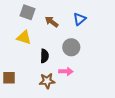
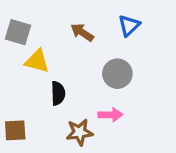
gray square: (27, 12) -> (18, 32), moved
black semicircle: (44, 56) -> (58, 93), moved

